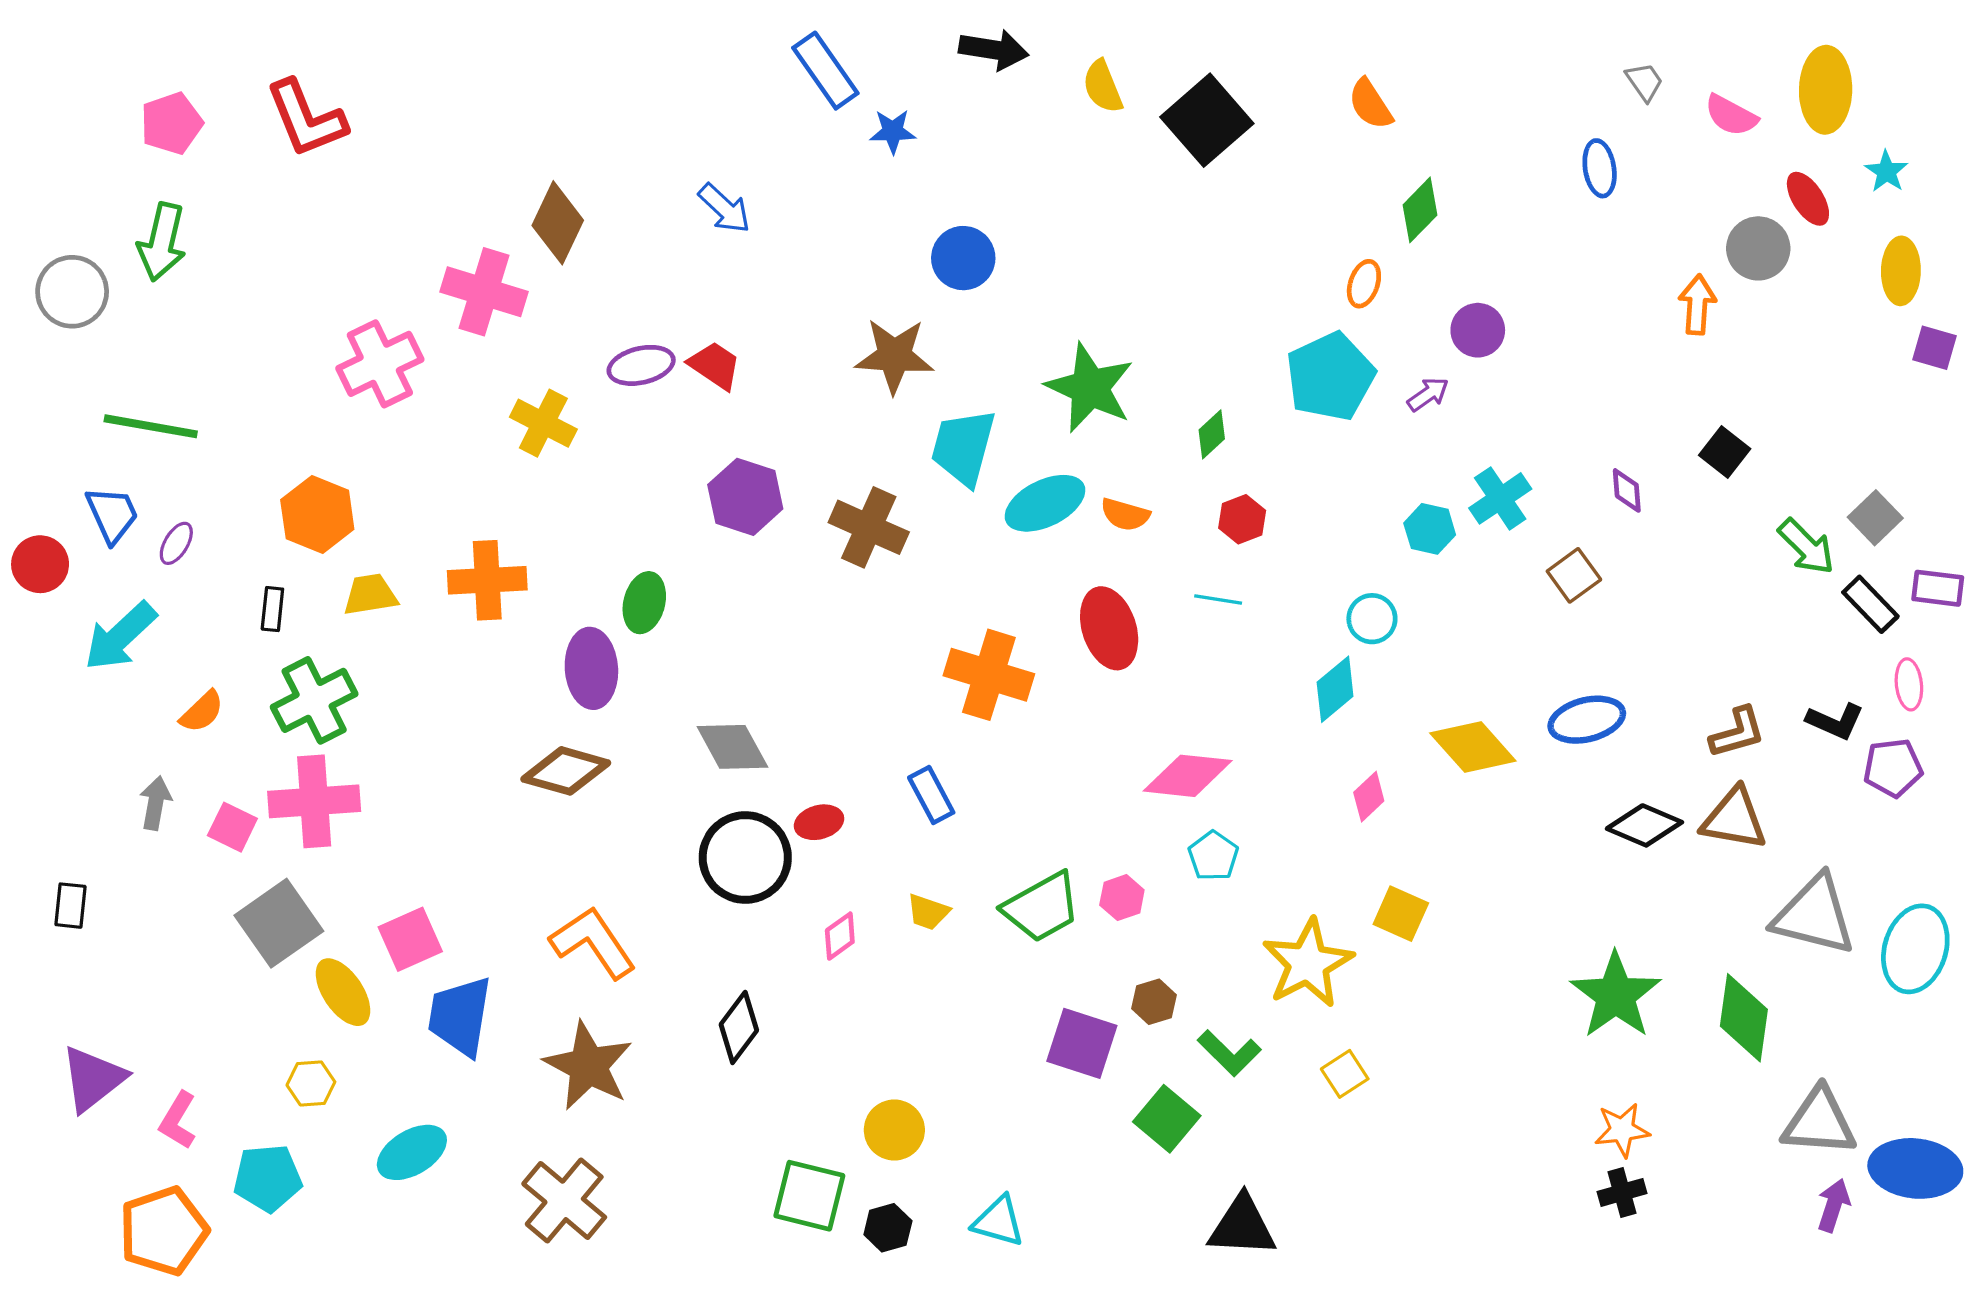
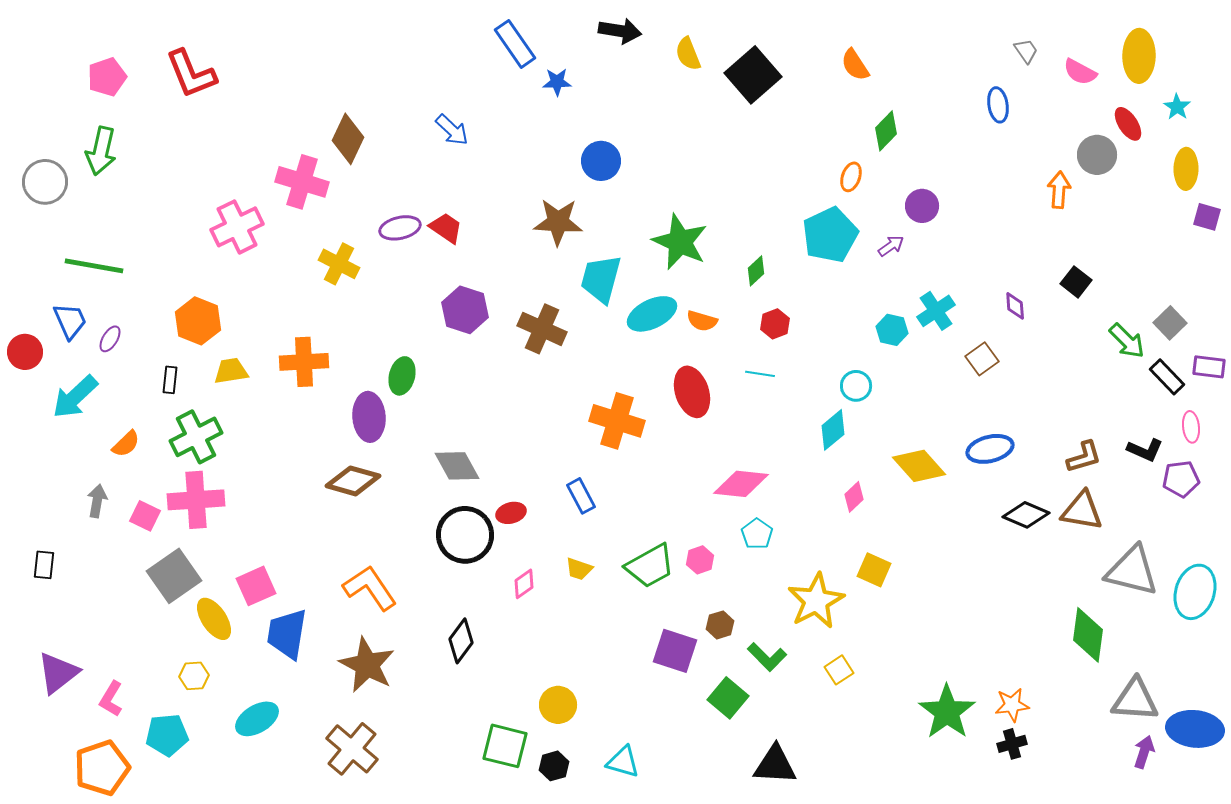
green star: (1616, 995) -> (947, 712), moved

